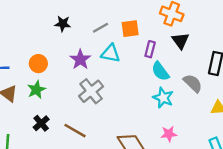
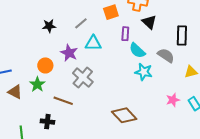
orange square: (130, 29) -> (111, 12), moved
orange circle: (38, 64) -> (45, 65), moved
black cross: (41, 123) -> (47, 122), moved, turned -32
brown line: (75, 131) -> (63, 101), moved
pink star: (169, 134) -> (173, 100), moved

